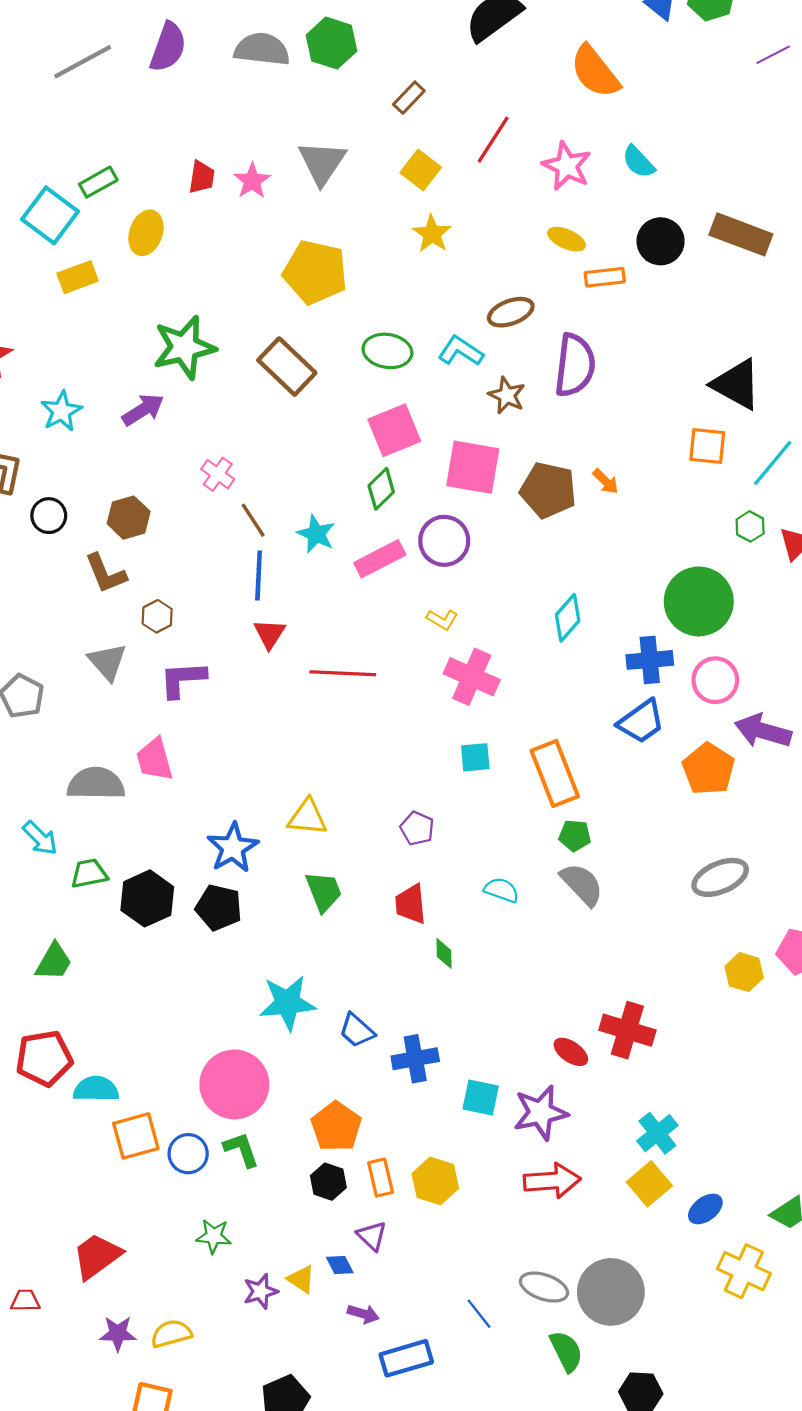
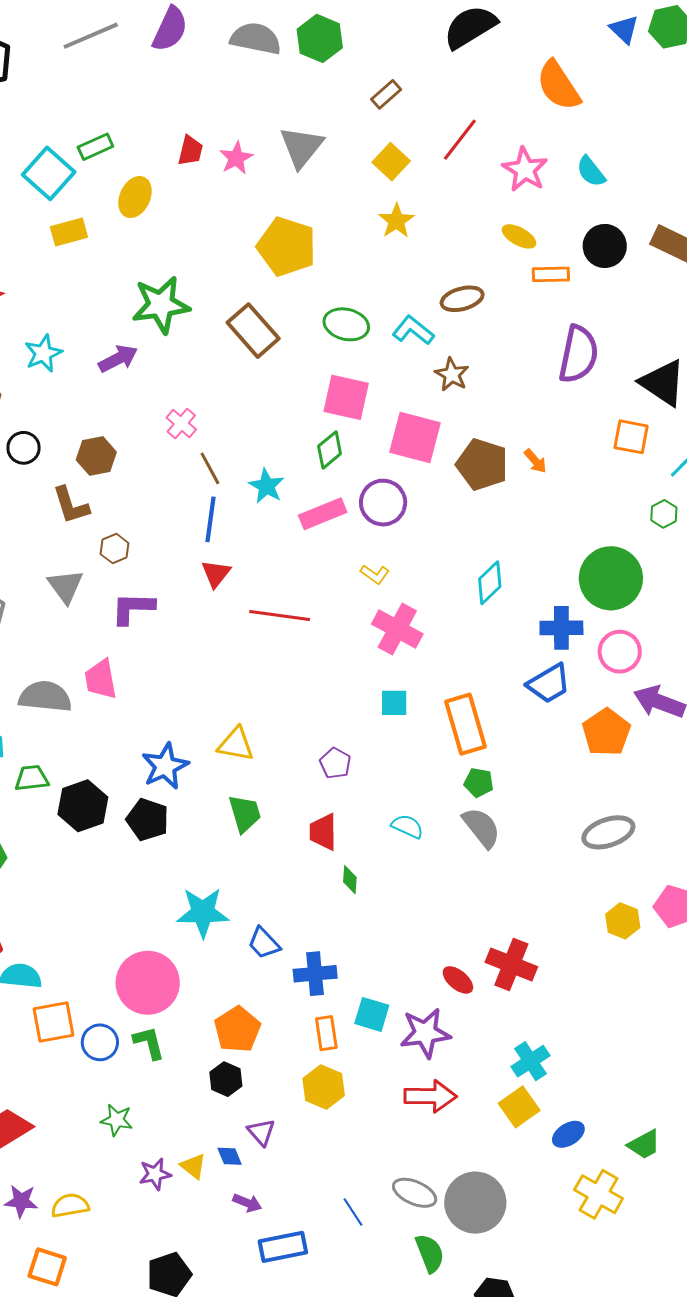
purple semicircle: (575, 365) -> (579, 354), moved
pink square: (394, 430) -> (346, 397), turned 30
orange rectangle: (381, 1178) -> (326, 1033), moved

